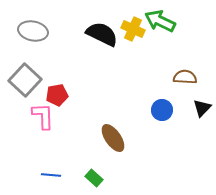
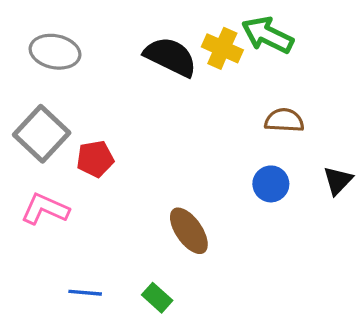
brown semicircle: (185, 77) -> (284, 120), moved
pink L-shape: (43, 116) -> (45, 209), moved, turned -64

